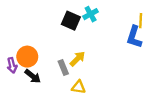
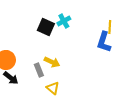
yellow arrow: (77, 59) -> (52, 62), turned 70
yellow triangle: (79, 87) -> (53, 88), turned 32

